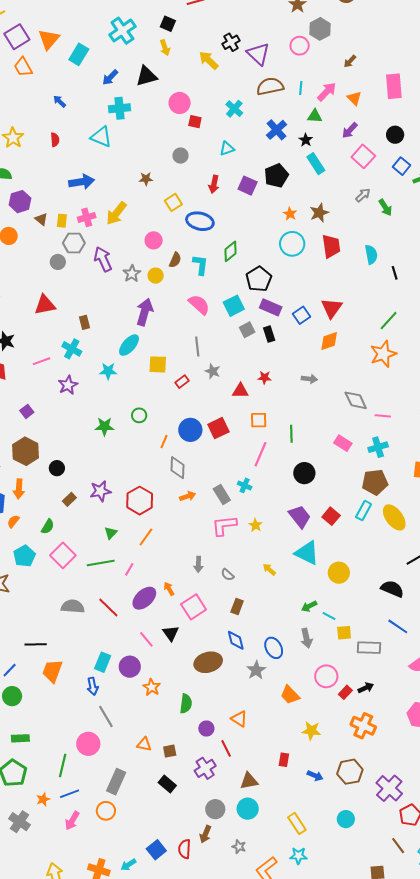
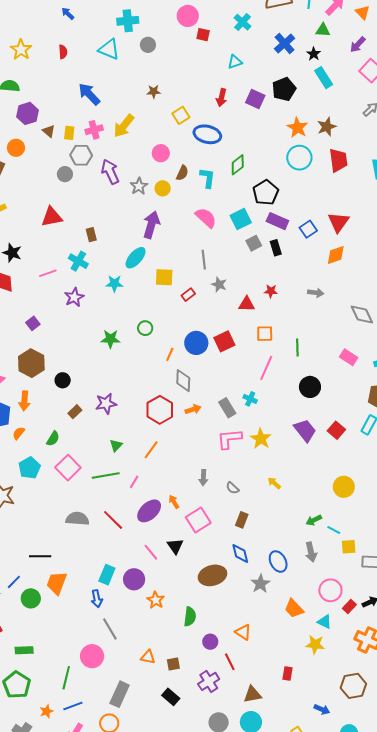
gray circle: (180, 156) -> (148, 45), moved
blue arrow: (82, 182) -> (89, 94), turned -125
orange star: (290, 214) -> (297, 128), size x1.5
red hexagon: (140, 501) -> (160, 410), moved
yellow star: (256, 525) -> (261, 439), size x1.5
cyan triangle: (307, 553) -> (325, 622), moved, size x0.6
green circle: (12, 696) -> (31, 598), moved
blue arrow: (315, 776) -> (322, 709), moved

